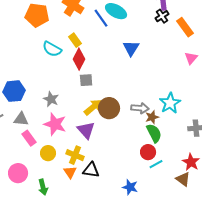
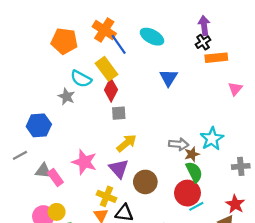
blue line: (101, 18) -> (119, 44), moved
orange rectangle: (185, 27) -> (216, 58), moved, turned -60
yellow rectangle: (75, 40) -> (106, 69), size x1.5
gray star: (51, 99) -> (67, 97), moved
brown circle: (109, 108) -> (145, 182), moved
gray triangle: (21, 119) -> (43, 171), moved
red circle: (148, 152) -> (187, 193), size x1.5
yellow circle: (48, 153) -> (57, 212), moved

